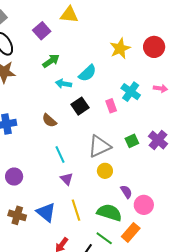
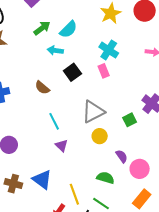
cyan semicircle: (87, 73) -> (68, 29), moved
cyan cross: (131, 92) -> (109, 50), moved
green square: (132, 141) -> (130, 120), moved
yellow line: (76, 210) -> (74, 194), moved
green semicircle: (109, 213) -> (105, 178), size x0.7
orange rectangle: (131, 232) -> (142, 199), moved

